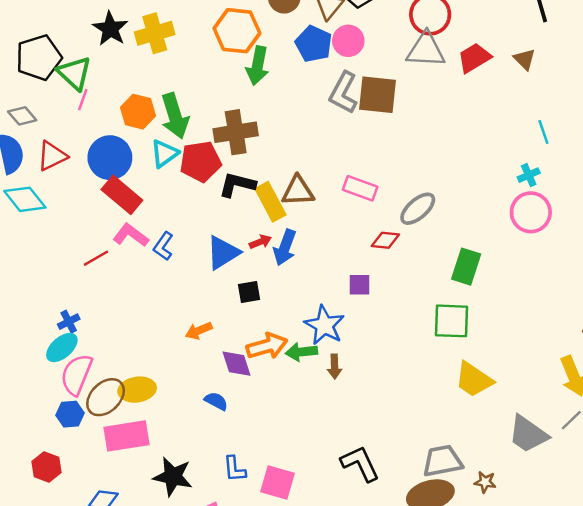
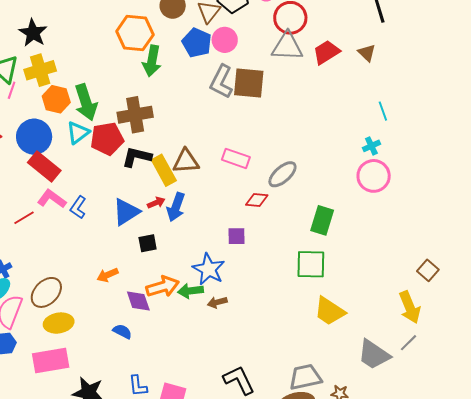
yellow cross: (155, 33) -> (40, 70), moved
brown arrow: (335, 367) -> (217, 302), turned 78
brown ellipse: (106, 397) -> (46, 292), moved

